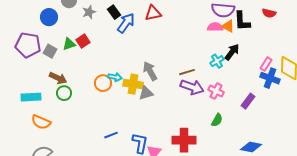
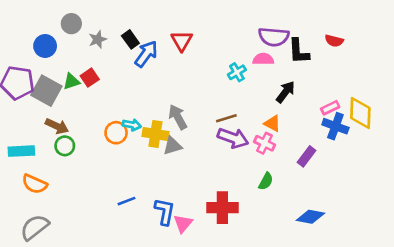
red triangle: (153, 13) -> (182, 41), turned -48
orange triangle: (228, 26) -> (272, 124), moved
gray square: (50, 51) -> (46, 91), size x1.6
cyan cross: (217, 61) -> (237, 72), moved
pink rectangle: (266, 64) -> (330, 108), turned 32

